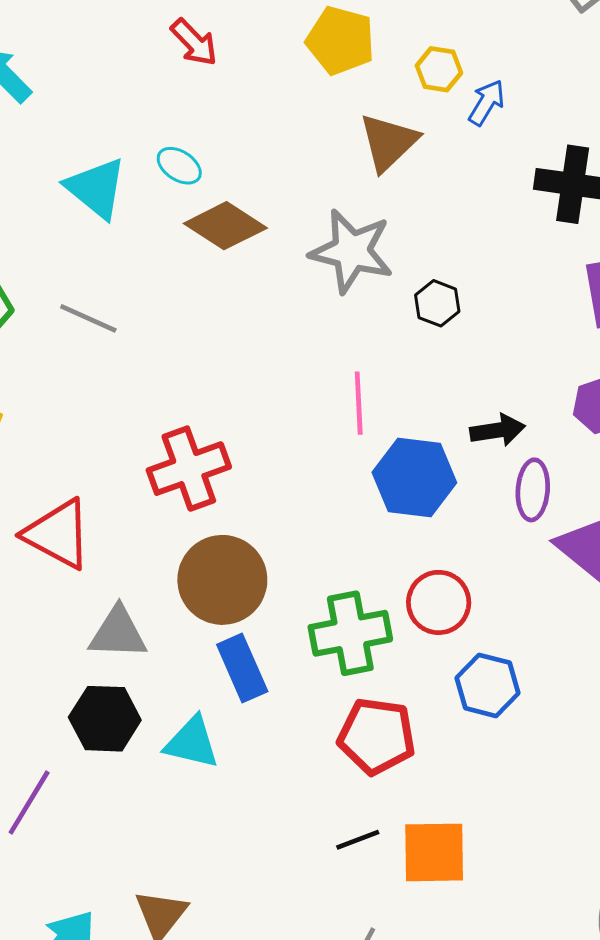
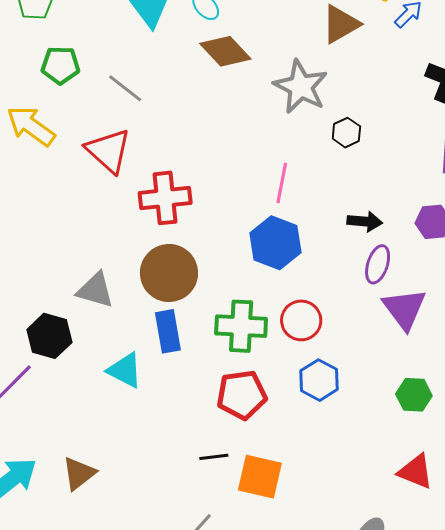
blue hexagon: (414, 478) -> (275, 243), moved
red triangle: (58, 534) -> (108, 151), moved
black hexagon: (105, 719) -> (49, 336), moved
red pentagon: (377, 736) -> (242, 395), turned -30

